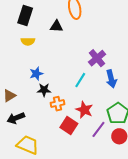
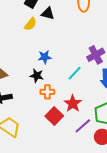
black triangle: (56, 26) -> (48, 14), moved
yellow semicircle: (28, 41) -> (30, 24), turned -64
blue star: (36, 74) -> (45, 57), moved

